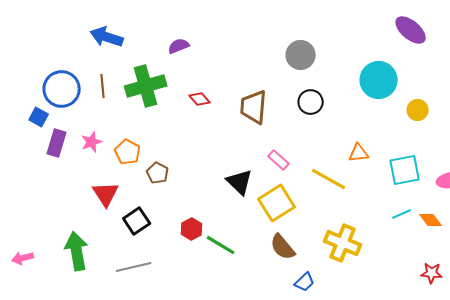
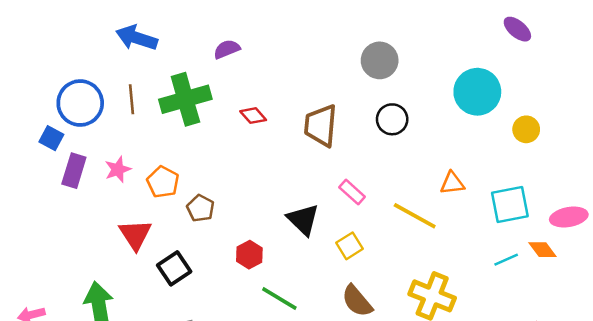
purple ellipse: (411, 30) -> (517, 29), size x0.7
yellow square: (277, 203) -> (350, 246), size x0.6
orange diamond: (431, 220) -> (542, 250), moved
red hexagon: (192, 229) -> (249, 255), moved

